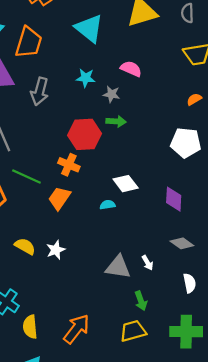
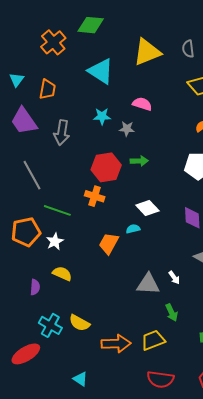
orange trapezoid: (29, 42) -> (47, 89), size x0.7
green arrow: (116, 121) -> (139, 161), moved
orange trapezoid: (59, 198) -> (109, 243), moved
white star: (56, 250) -> (55, 241), moved
yellow semicircle: (30, 327) -> (79, 323), moved, turned -50
orange arrow: (77, 329) -> (116, 344), turned 56
yellow trapezoid: (133, 331) -> (153, 340), moved

